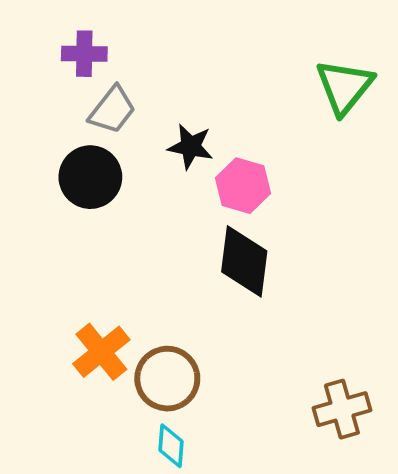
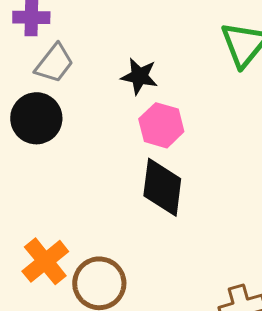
black star: (191, 147) -> (139, 76), moved

